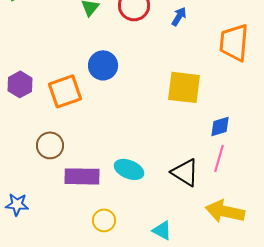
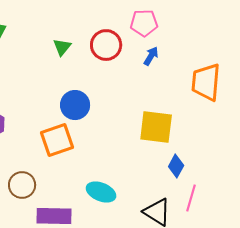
orange square: (65, 91) -> (57, 140), moved
blue diamond: (220, 126) -> (176, 166), moved, turned -45
cyan ellipse: (129, 169) -> (101, 192), moved

